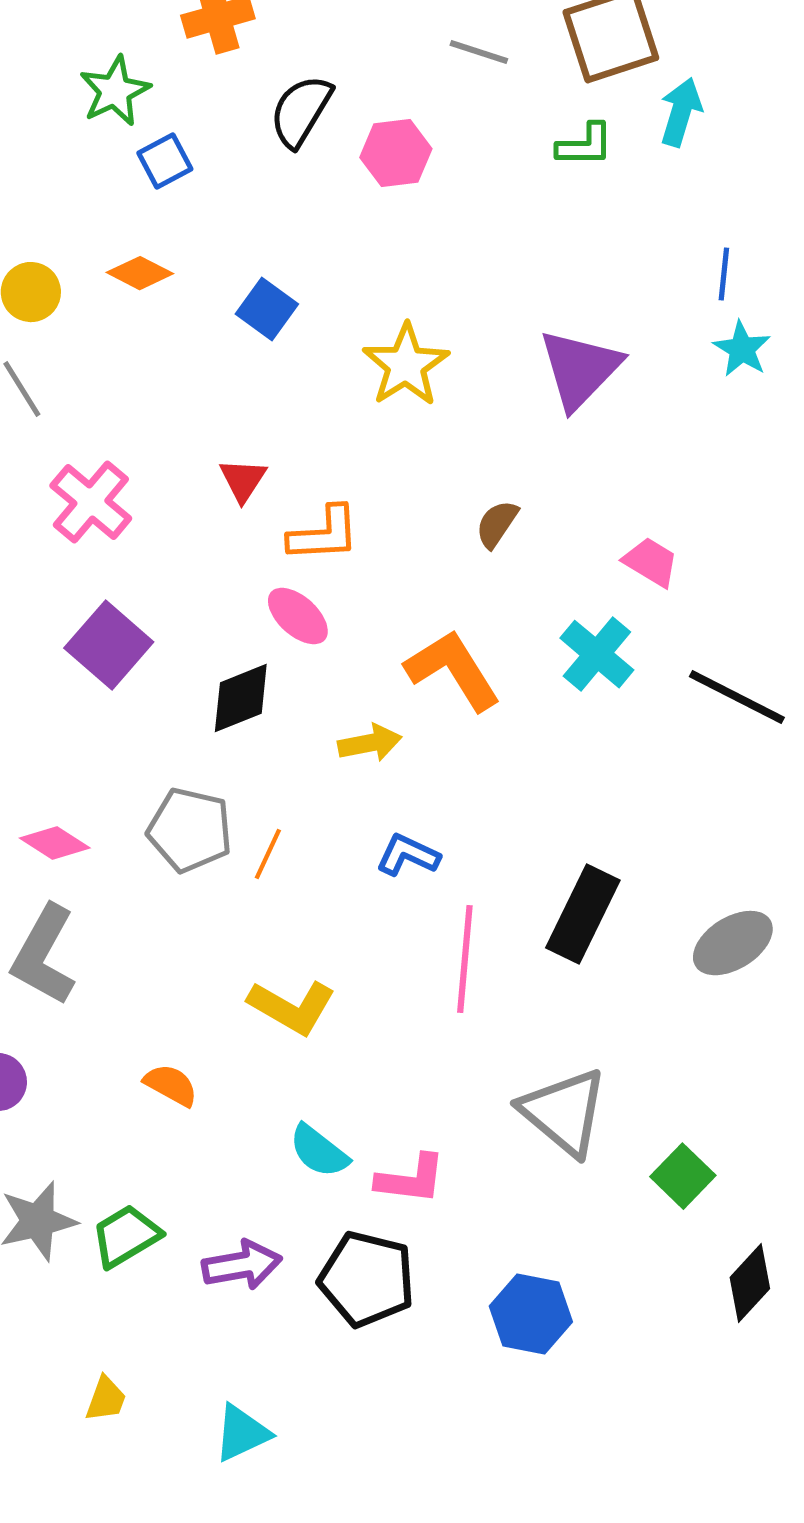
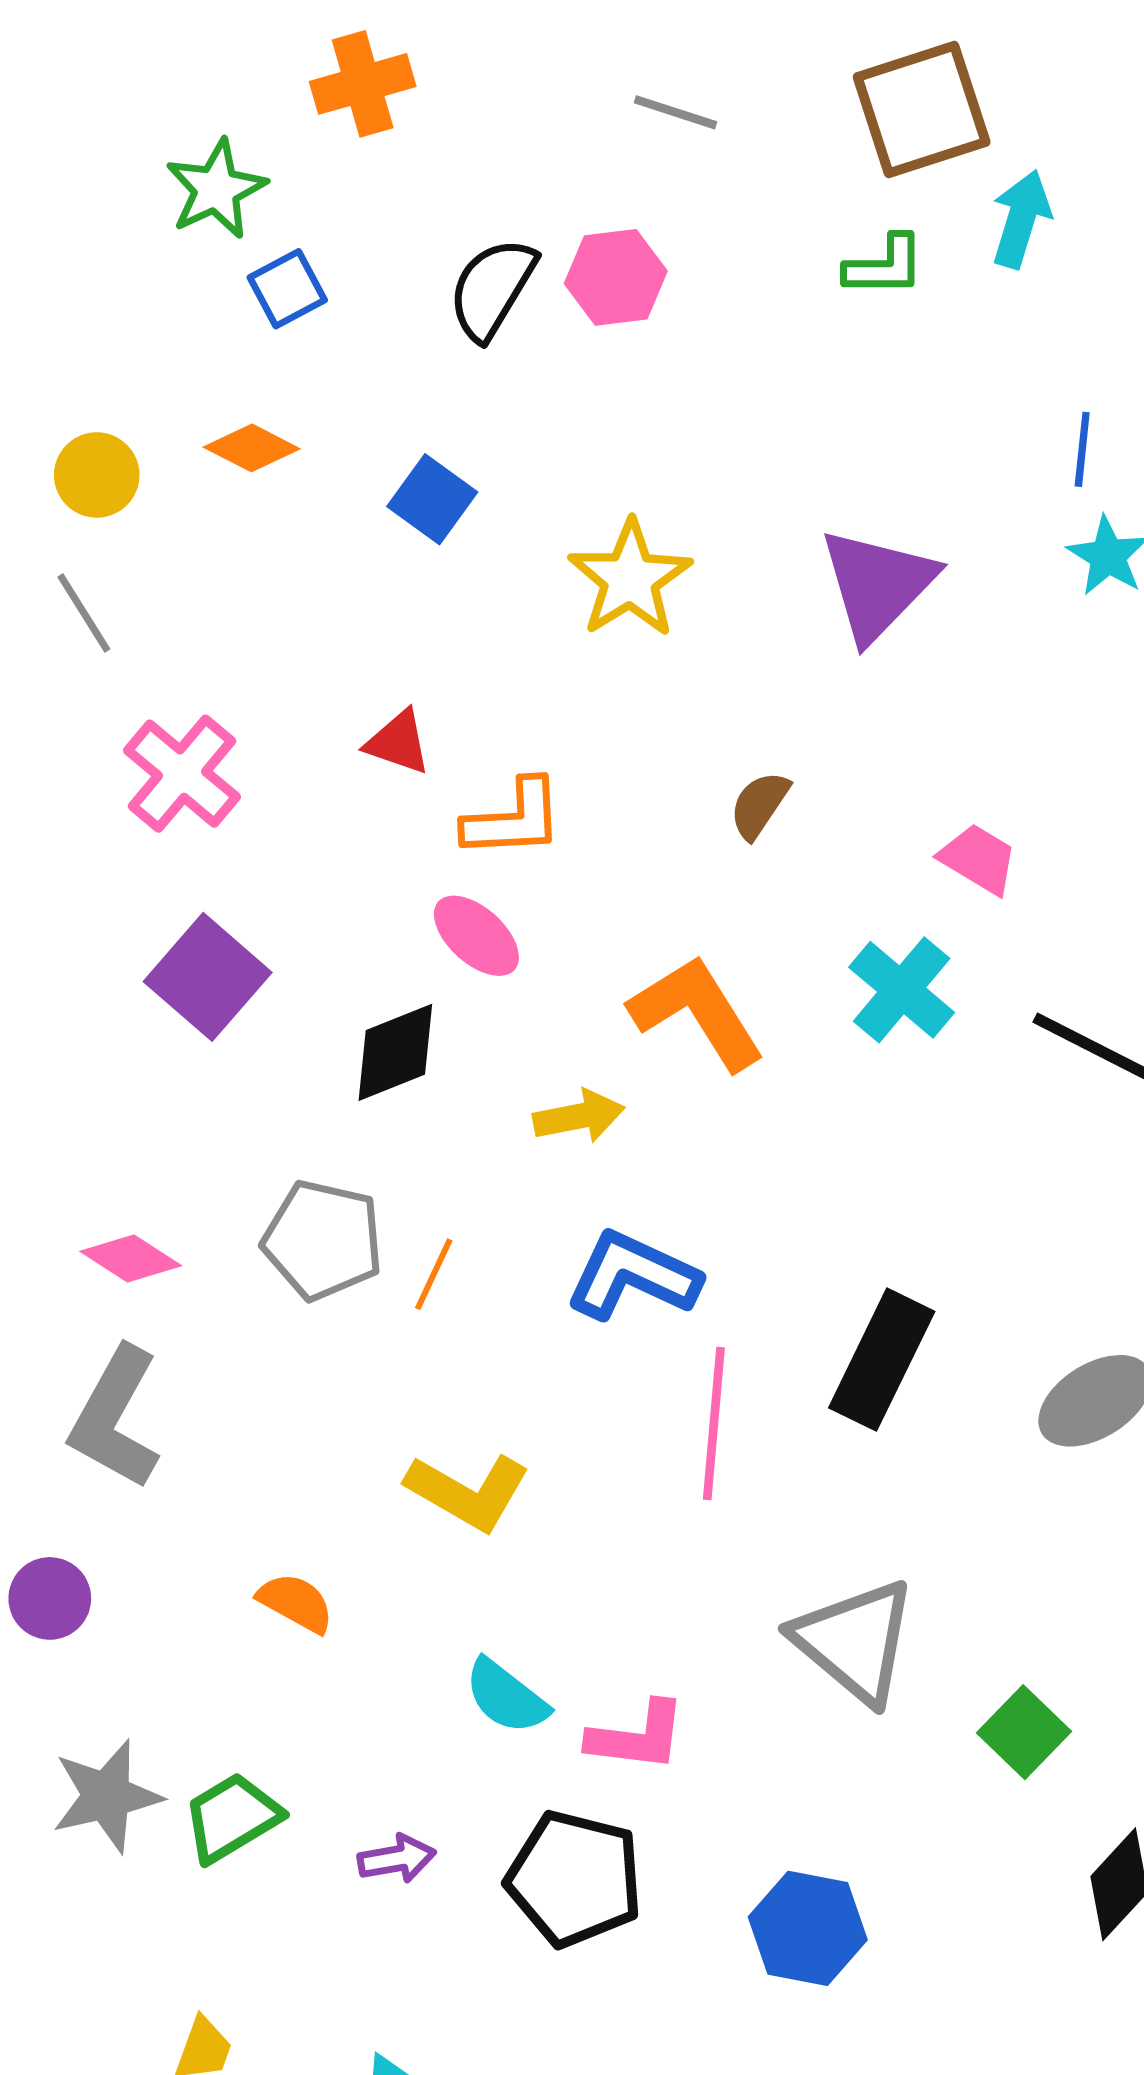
gray line: (479, 52) -> (676, 112), moved
black semicircle: (301, 111) -> (492, 289), moved
red triangle: (243, 480) -> (398, 742), turned -44
blue L-shape: (408, 855) -> (633, 1276), size x1.5
purple arrow: (242, 1265) -> (397, 1859), size x0.7

